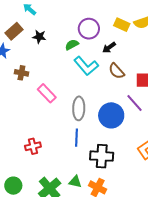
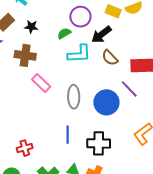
black arrow: (109, 47) -> (101, 35), size x1.5
cyan L-shape: (86, 66) -> (79, 54), turned -50
brown cross: (21, 73) -> (25, 55), moved, size x1.5
blue line: (77, 138) -> (68, 135), moved
red cross: (33, 146) -> (25, 148), moved

